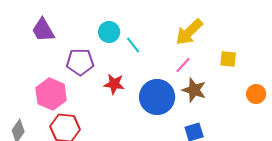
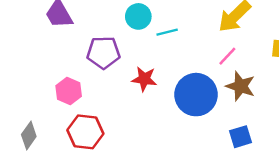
cyan line: (133, 45) -> (167, 32), turned -66
pink hexagon: (51, 94) -> (69, 91), size x0.7

